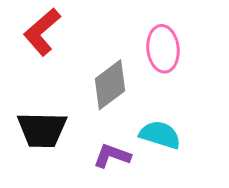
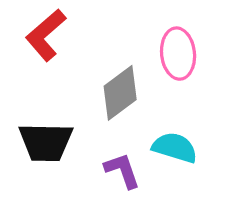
purple L-shape: (112, 156) -> (122, 171), turned 51

